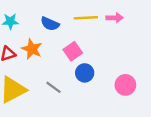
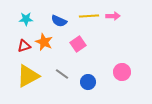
blue circle: (85, 73) -> (88, 82), moved

